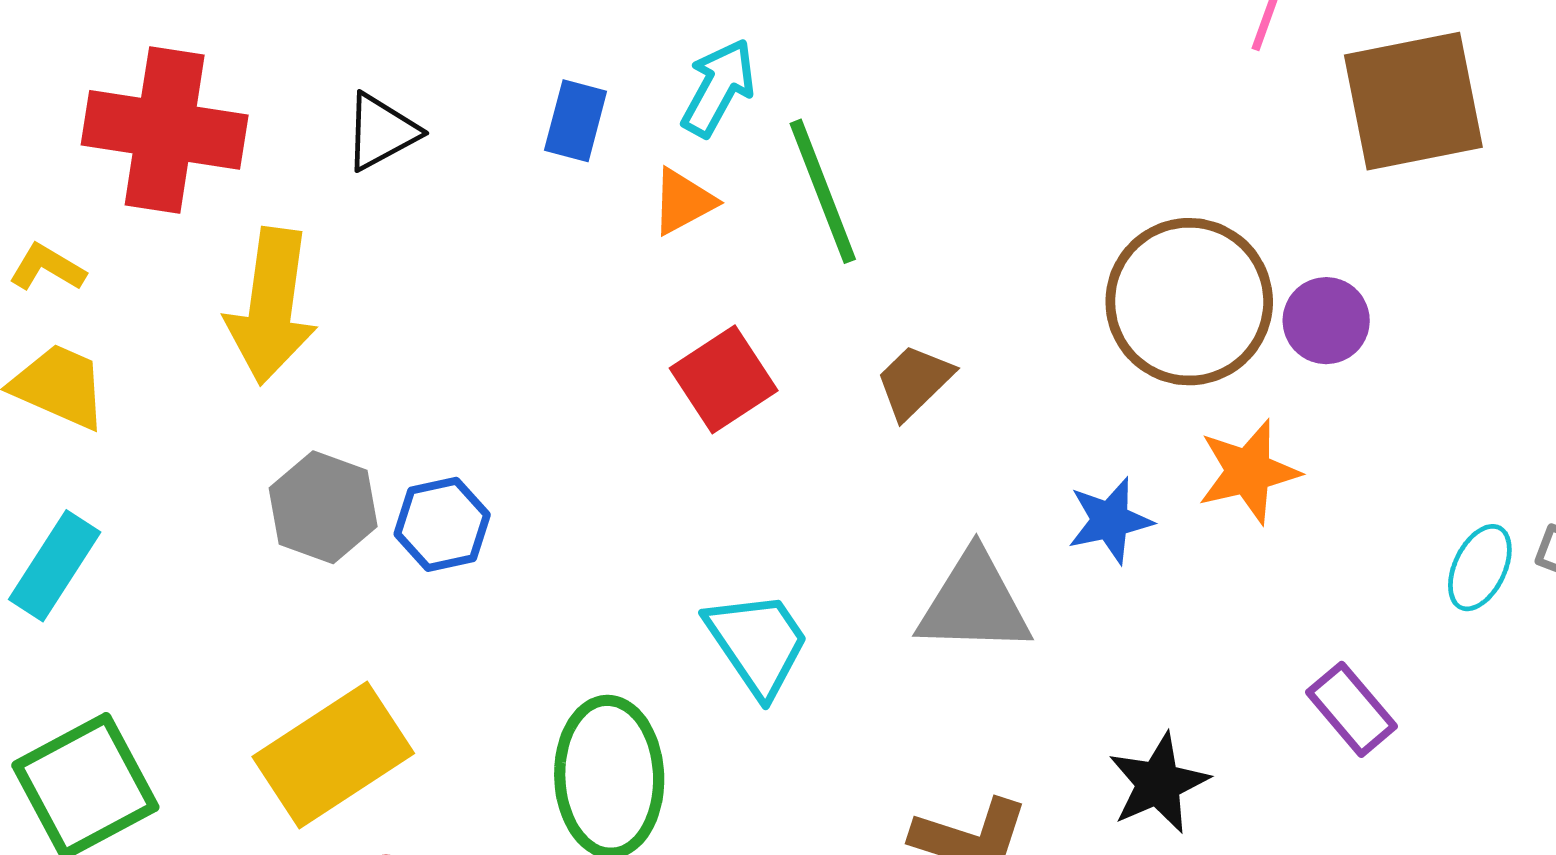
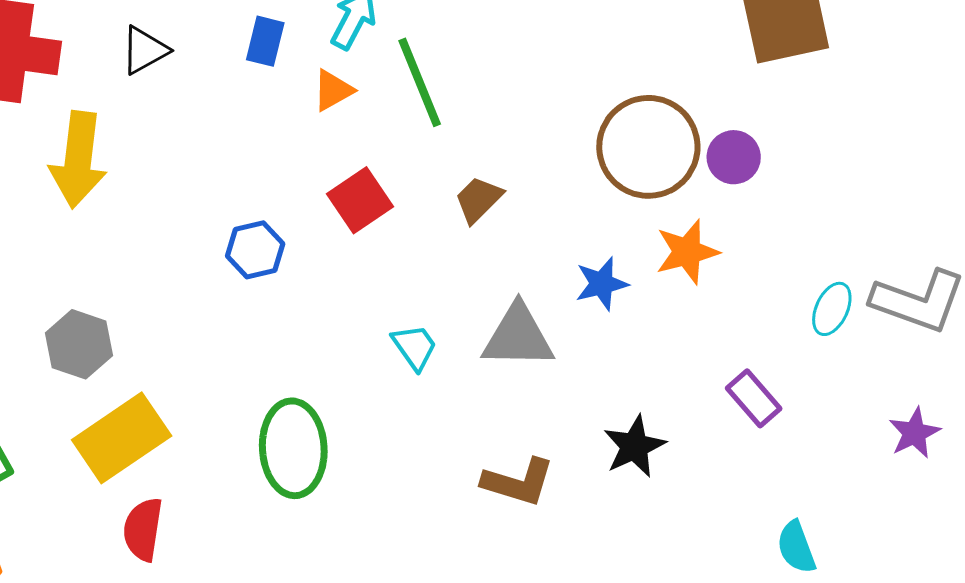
gray hexagon: (323, 507) -> (79, 344), moved
blue hexagon: (442, 524) -> (255, 250), moved
cyan trapezoid: (758, 643) -> (415, 347), moved, size x0.7

